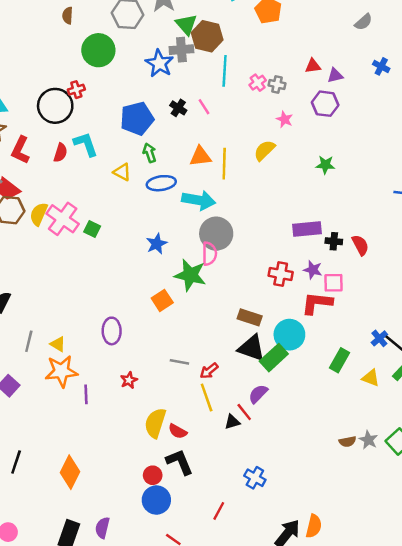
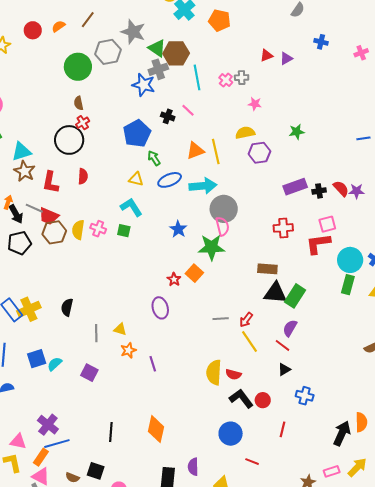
brown semicircle: (68, 15) -> (79, 103), moved
green circle: (98, 50) -> (78, 67), moved
purple hexagon: (325, 104) -> (259, 153), moved
cyan L-shape: (86, 144) -> (131, 207), moved
yellow semicircle: (264, 150) -> (245, 133), turned 48
pink cross: (63, 219) -> (98, 229), size x0.6
purple star: (313, 270) -> (357, 191), moved
cyan circle: (289, 335) -> (350, 260), moved
orange star: (61, 371) -> (128, 350), size x0.6
red star: (129, 380) -> (174, 279), moved
black triangle: (232, 422) -> (284, 369), moved
red circle: (153, 475) -> (263, 400), moved

